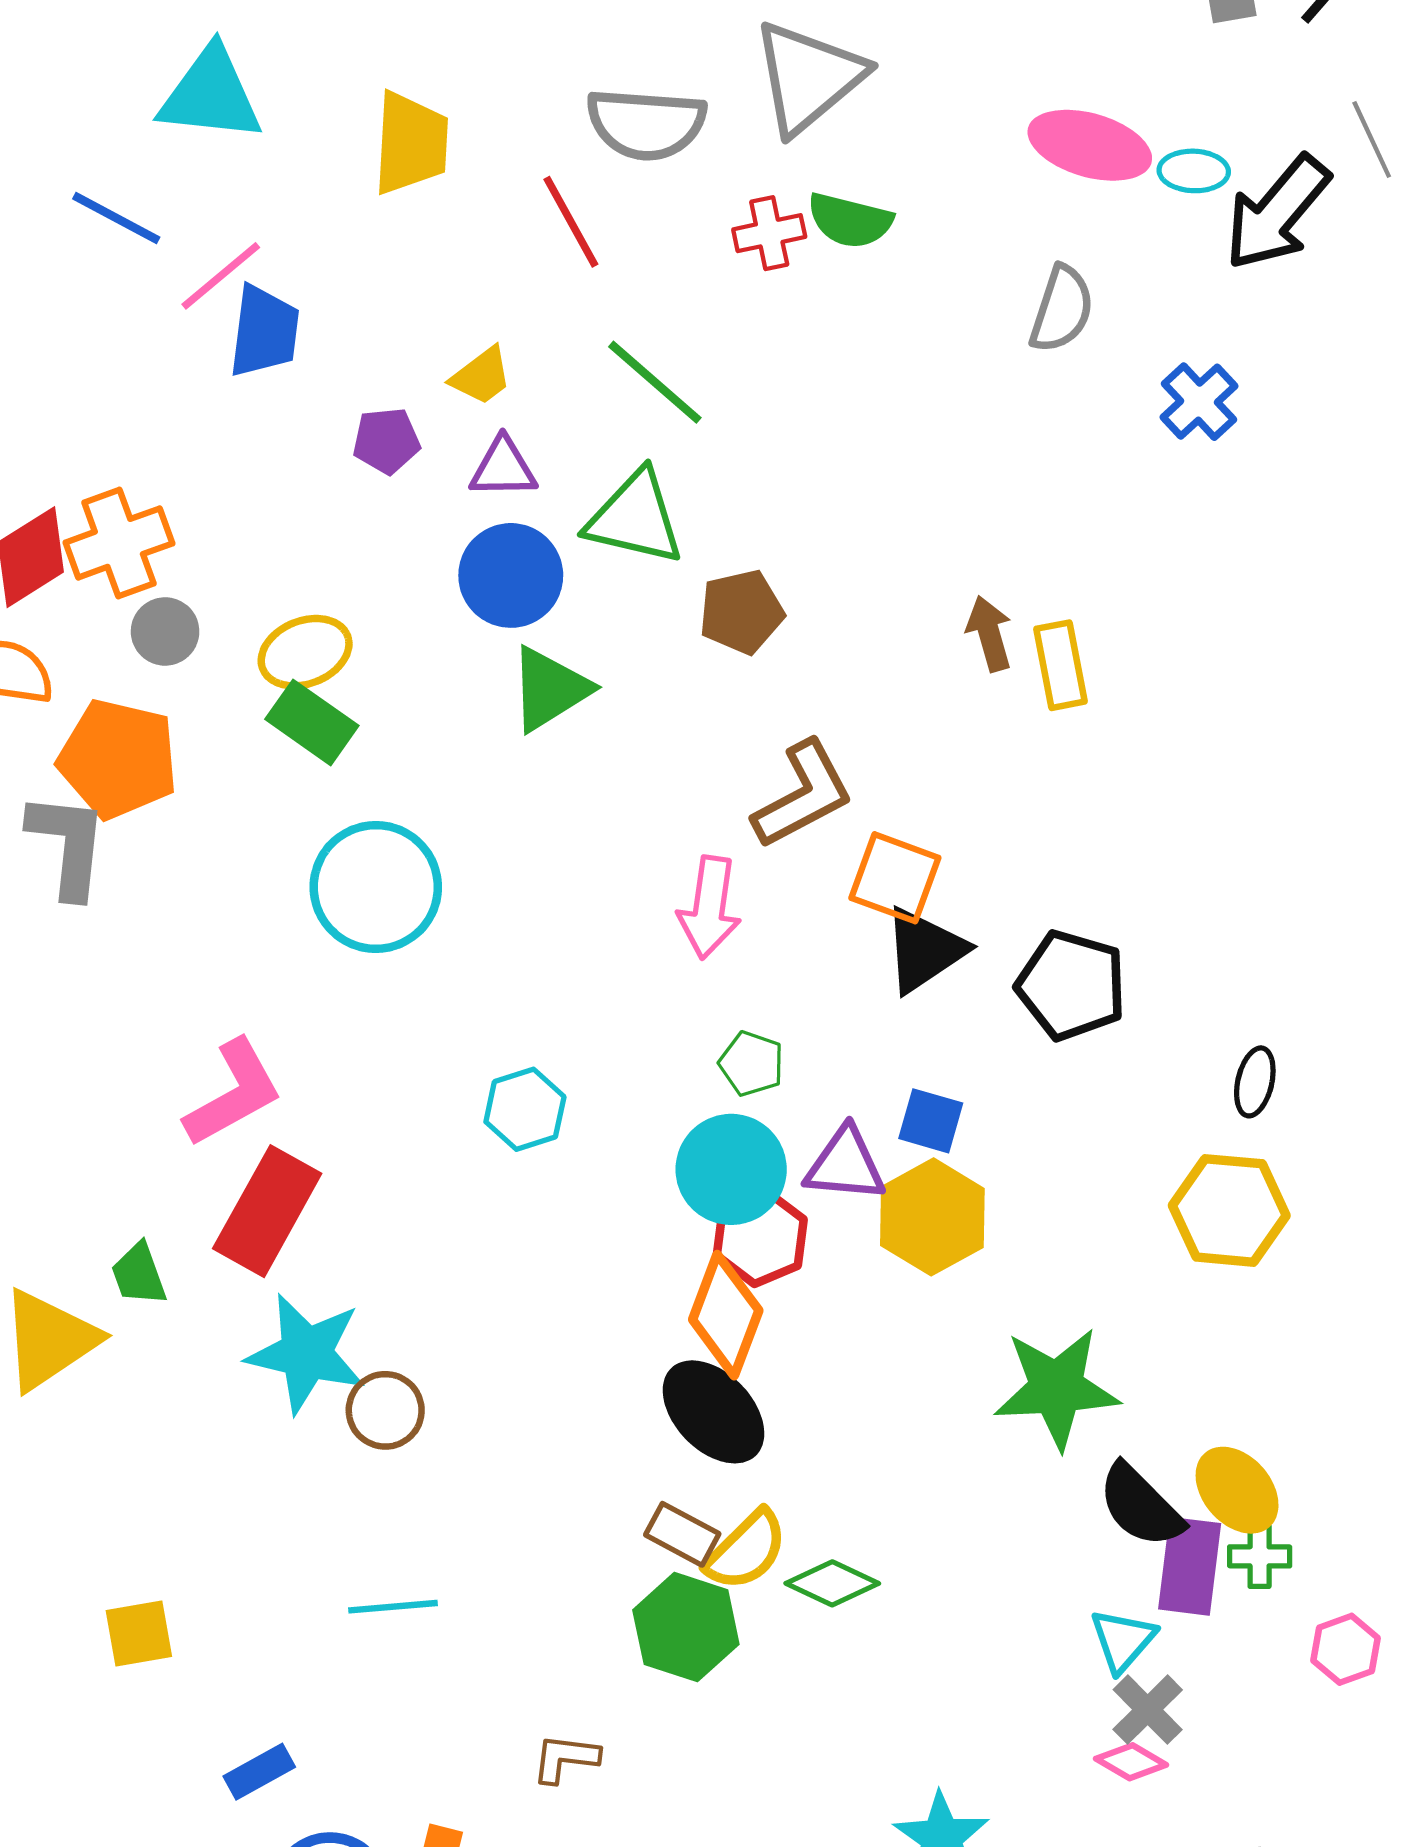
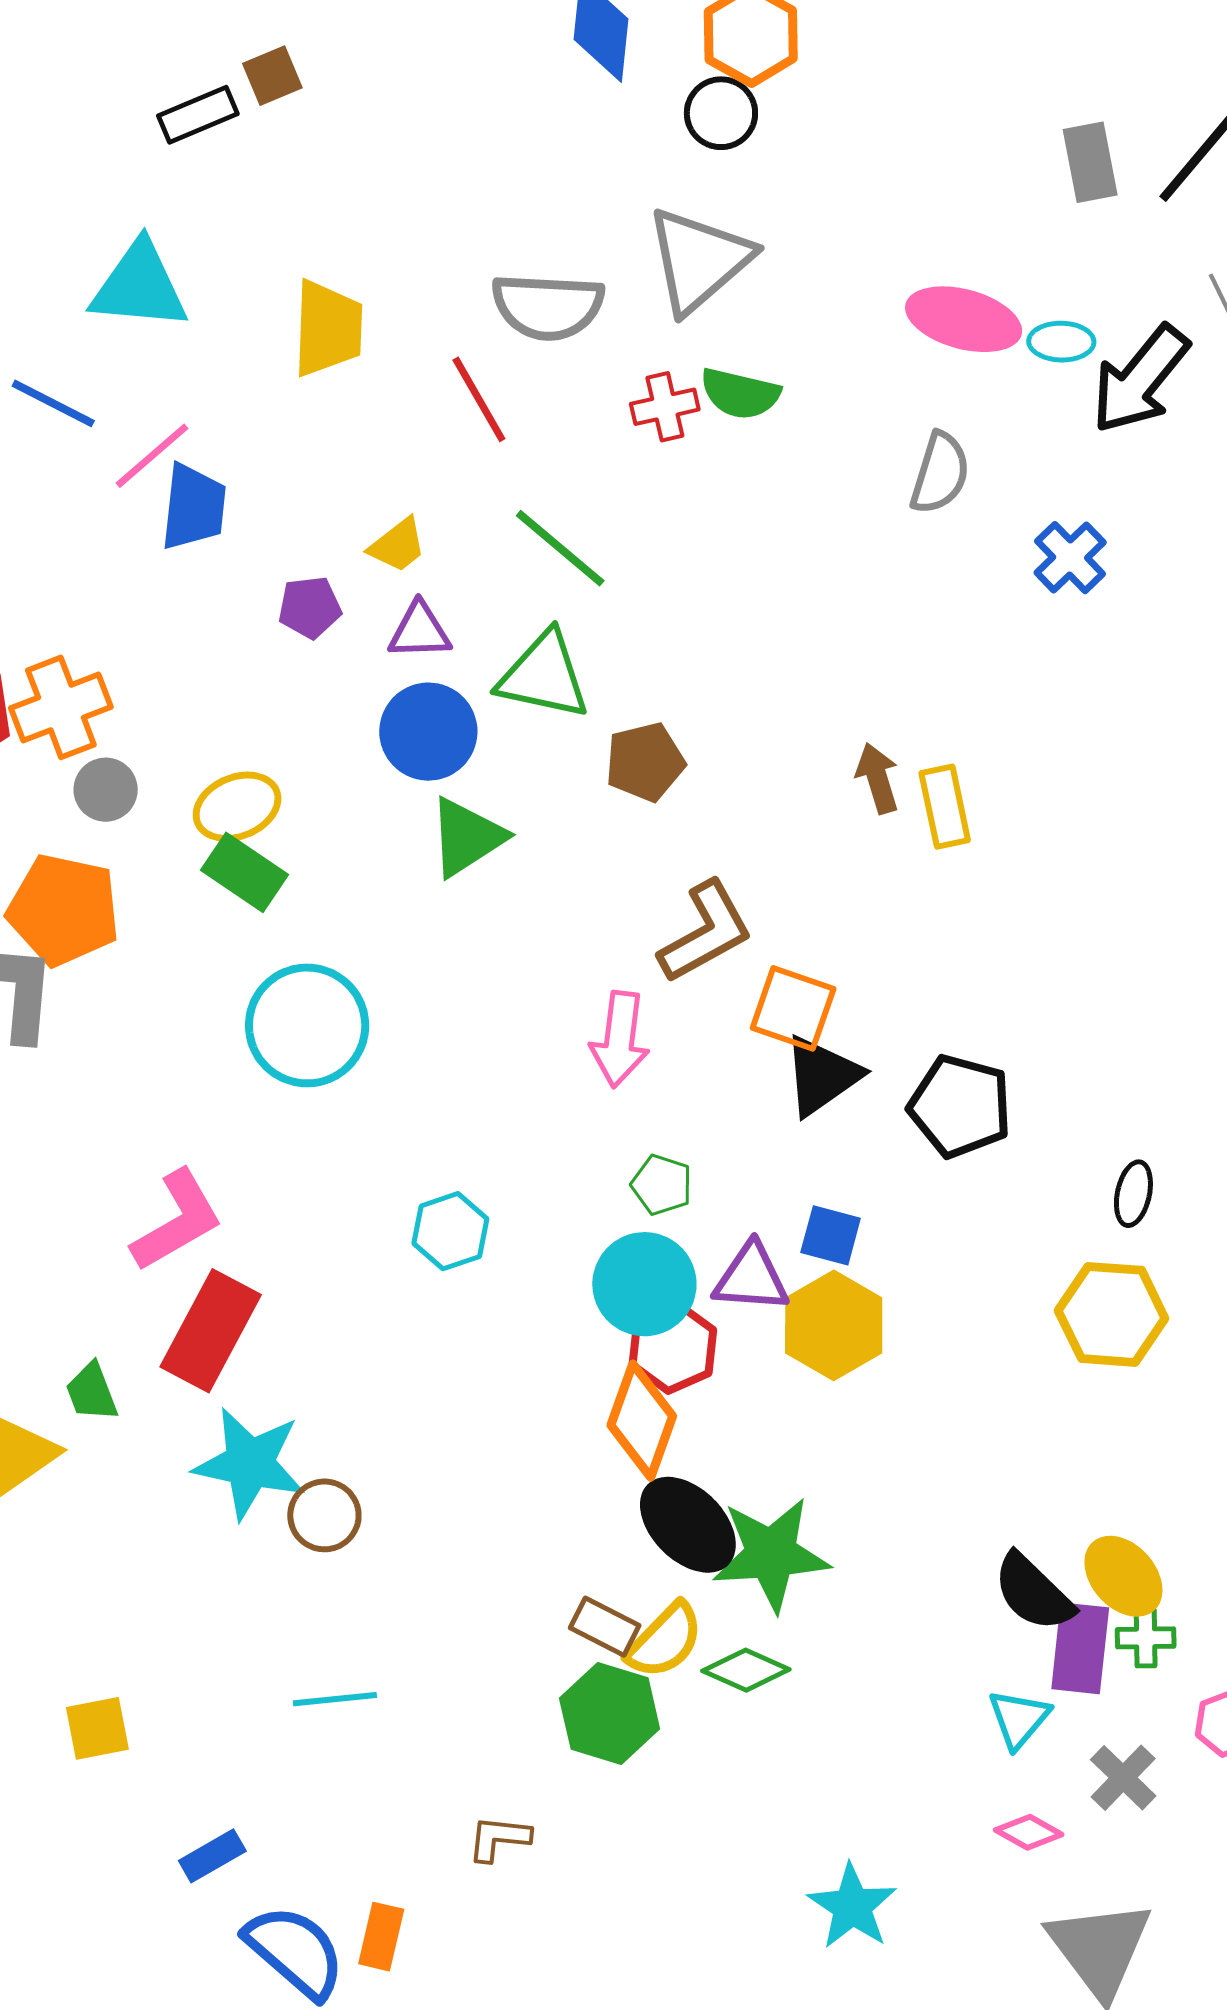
green star: (1057, 1388) -> (771, 1554), moved
black ellipse: (713, 1412) -> (688, 1525), moved
gray cross: (1148, 1710) -> (1123, 1778), moved

